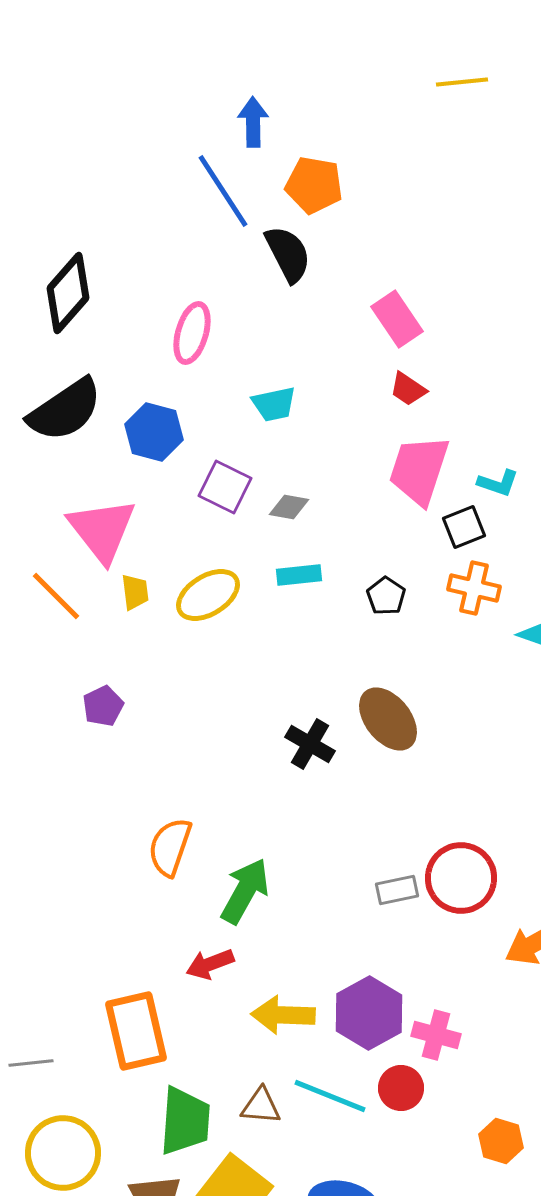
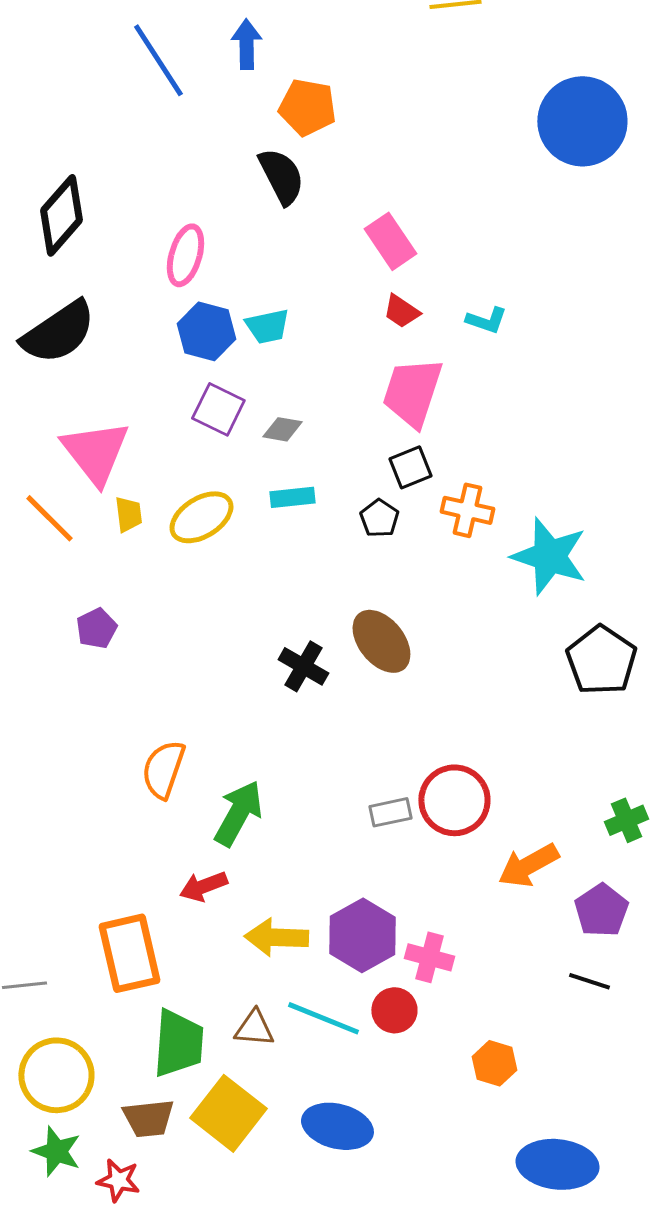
blue line: (223, 191) -> (158, 60), moved
blue hexagon: (154, 432) -> (206, 331), moved
cyan L-shape: (498, 483) -> (486, 320), moved
black square: (464, 527) -> (410, 467), moved

